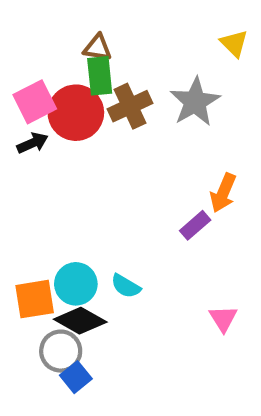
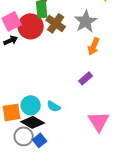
brown cross: (130, 106) -> (56, 23), turned -30
orange arrow: (223, 193) -> (94, 46), moved
pink triangle: (223, 319) -> (99, 121), size x1.6
blue square: (76, 377) -> (40, 140), moved

